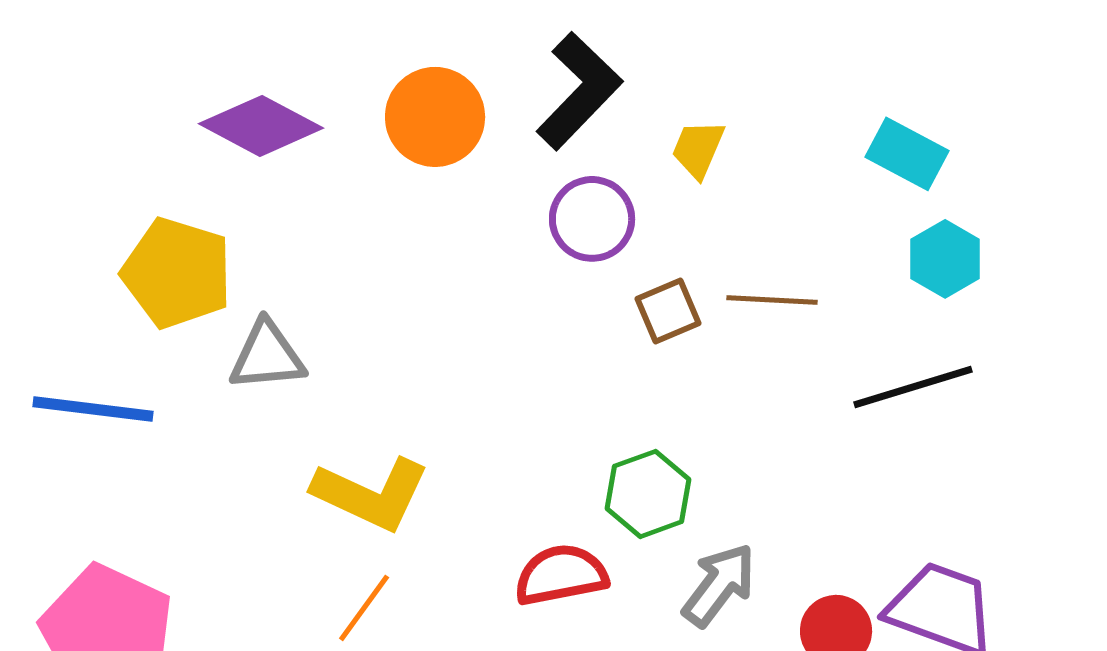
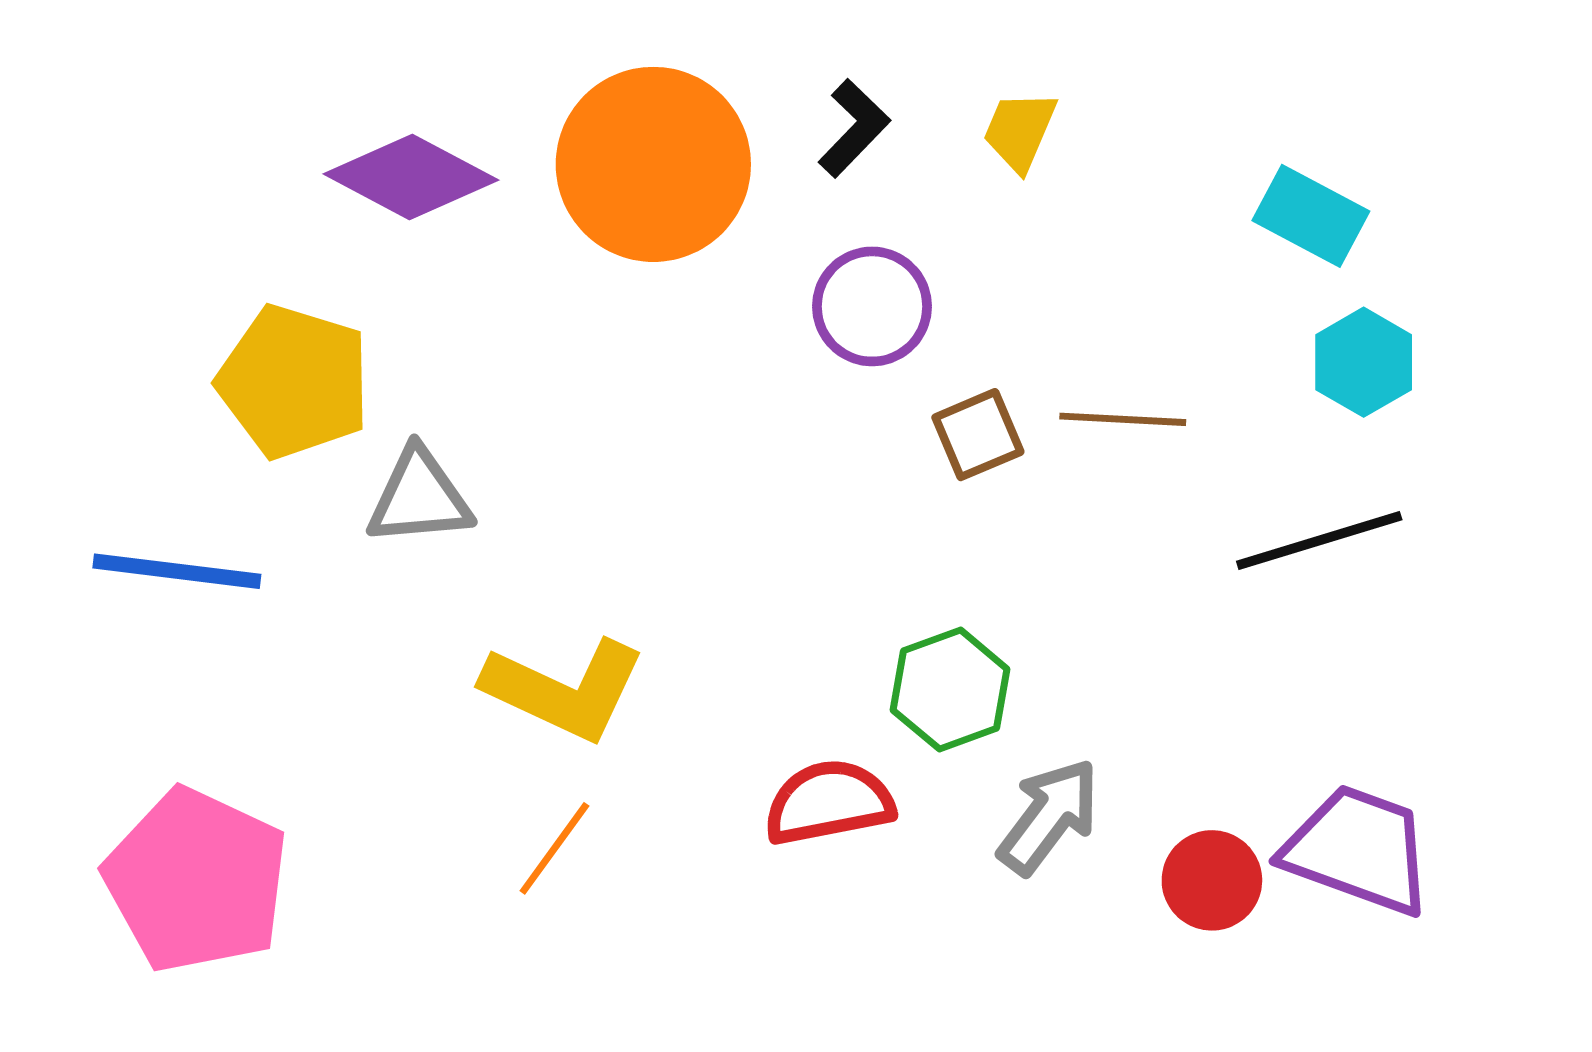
black L-shape: (579, 91) -> (854, 128), size x0.6
orange circle: (435, 117) -> (653, 164), size x1.4
yellow trapezoid: (698, 149) -> (1020, 131), moved

